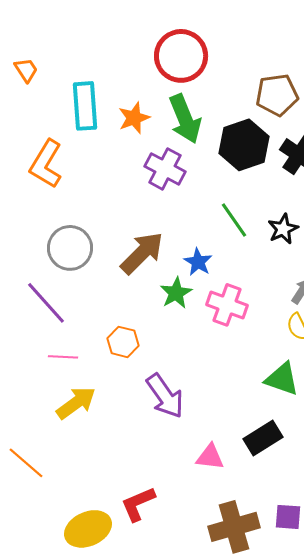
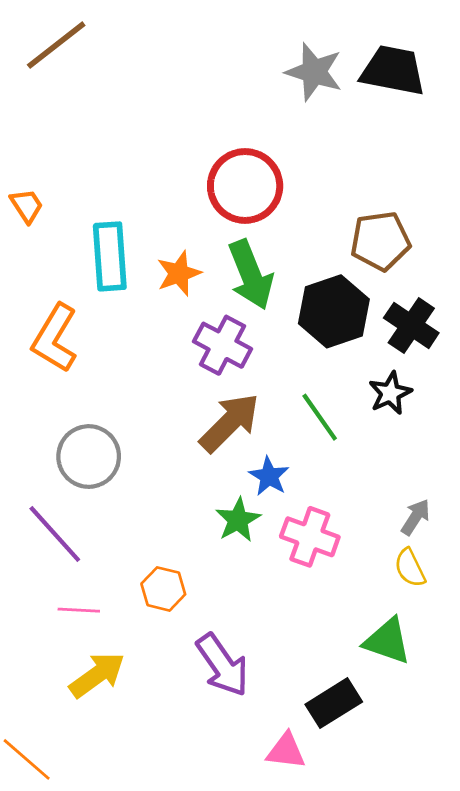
black star: (283, 229) -> (390, 393), moved
brown arrow: (142, 253) -> (230, 423), moved
black rectangle: (263, 438) -> (334, 703), moved

